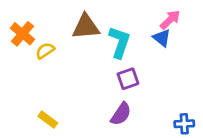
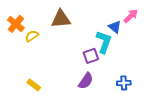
pink arrow: (170, 20) -> (131, 16), moved
cyan L-shape: (120, 42) -> (104, 42), moved
blue cross: (184, 124) -> (124, 83), moved

